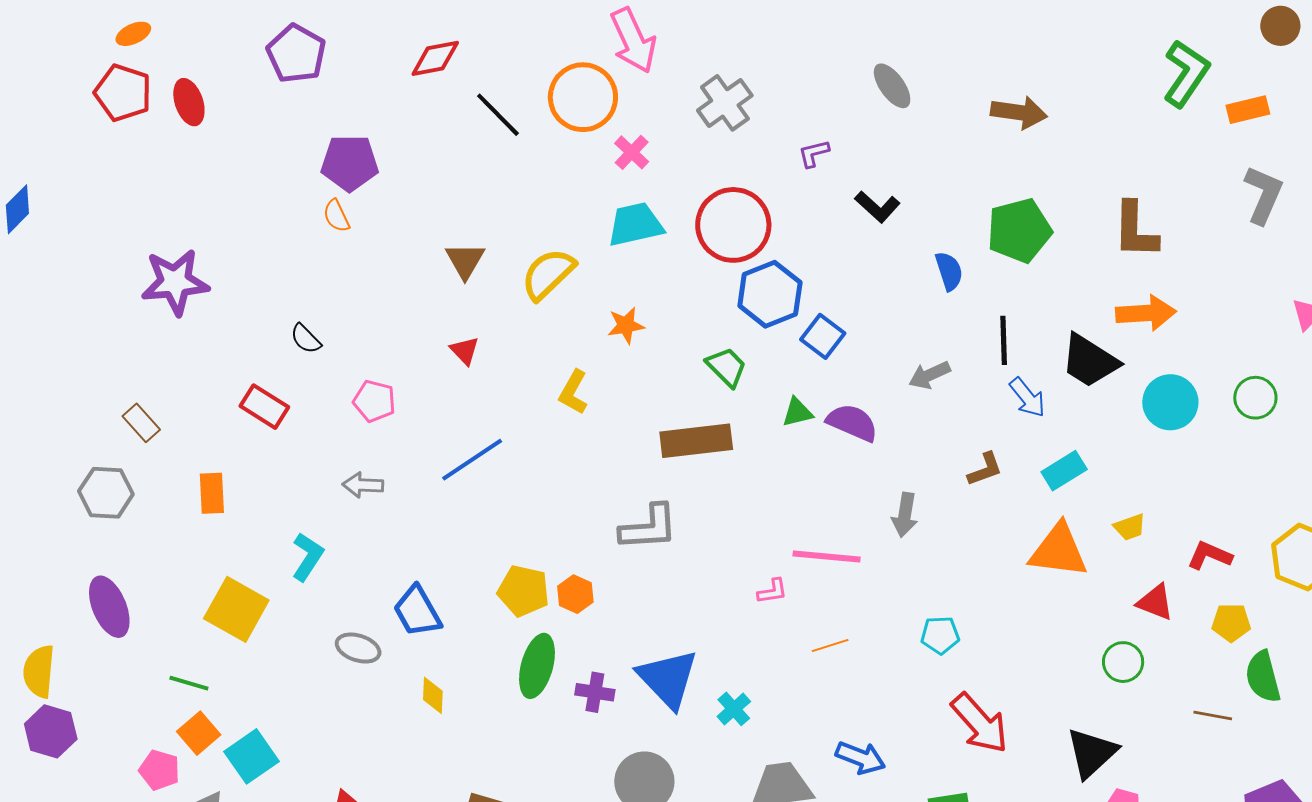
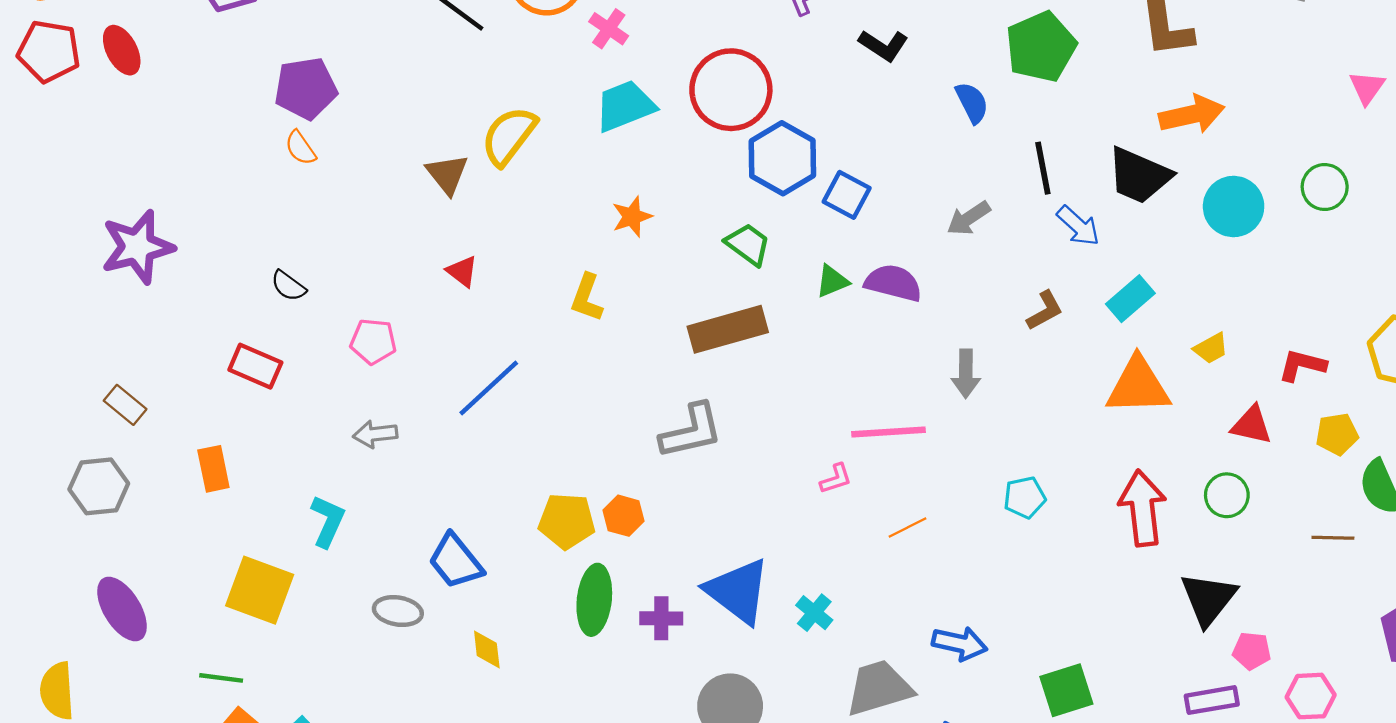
yellow semicircle: (548, 274) -> (509, 136), moved
red arrow: (980, 723) -> (1142, 508), moved, turned -136

